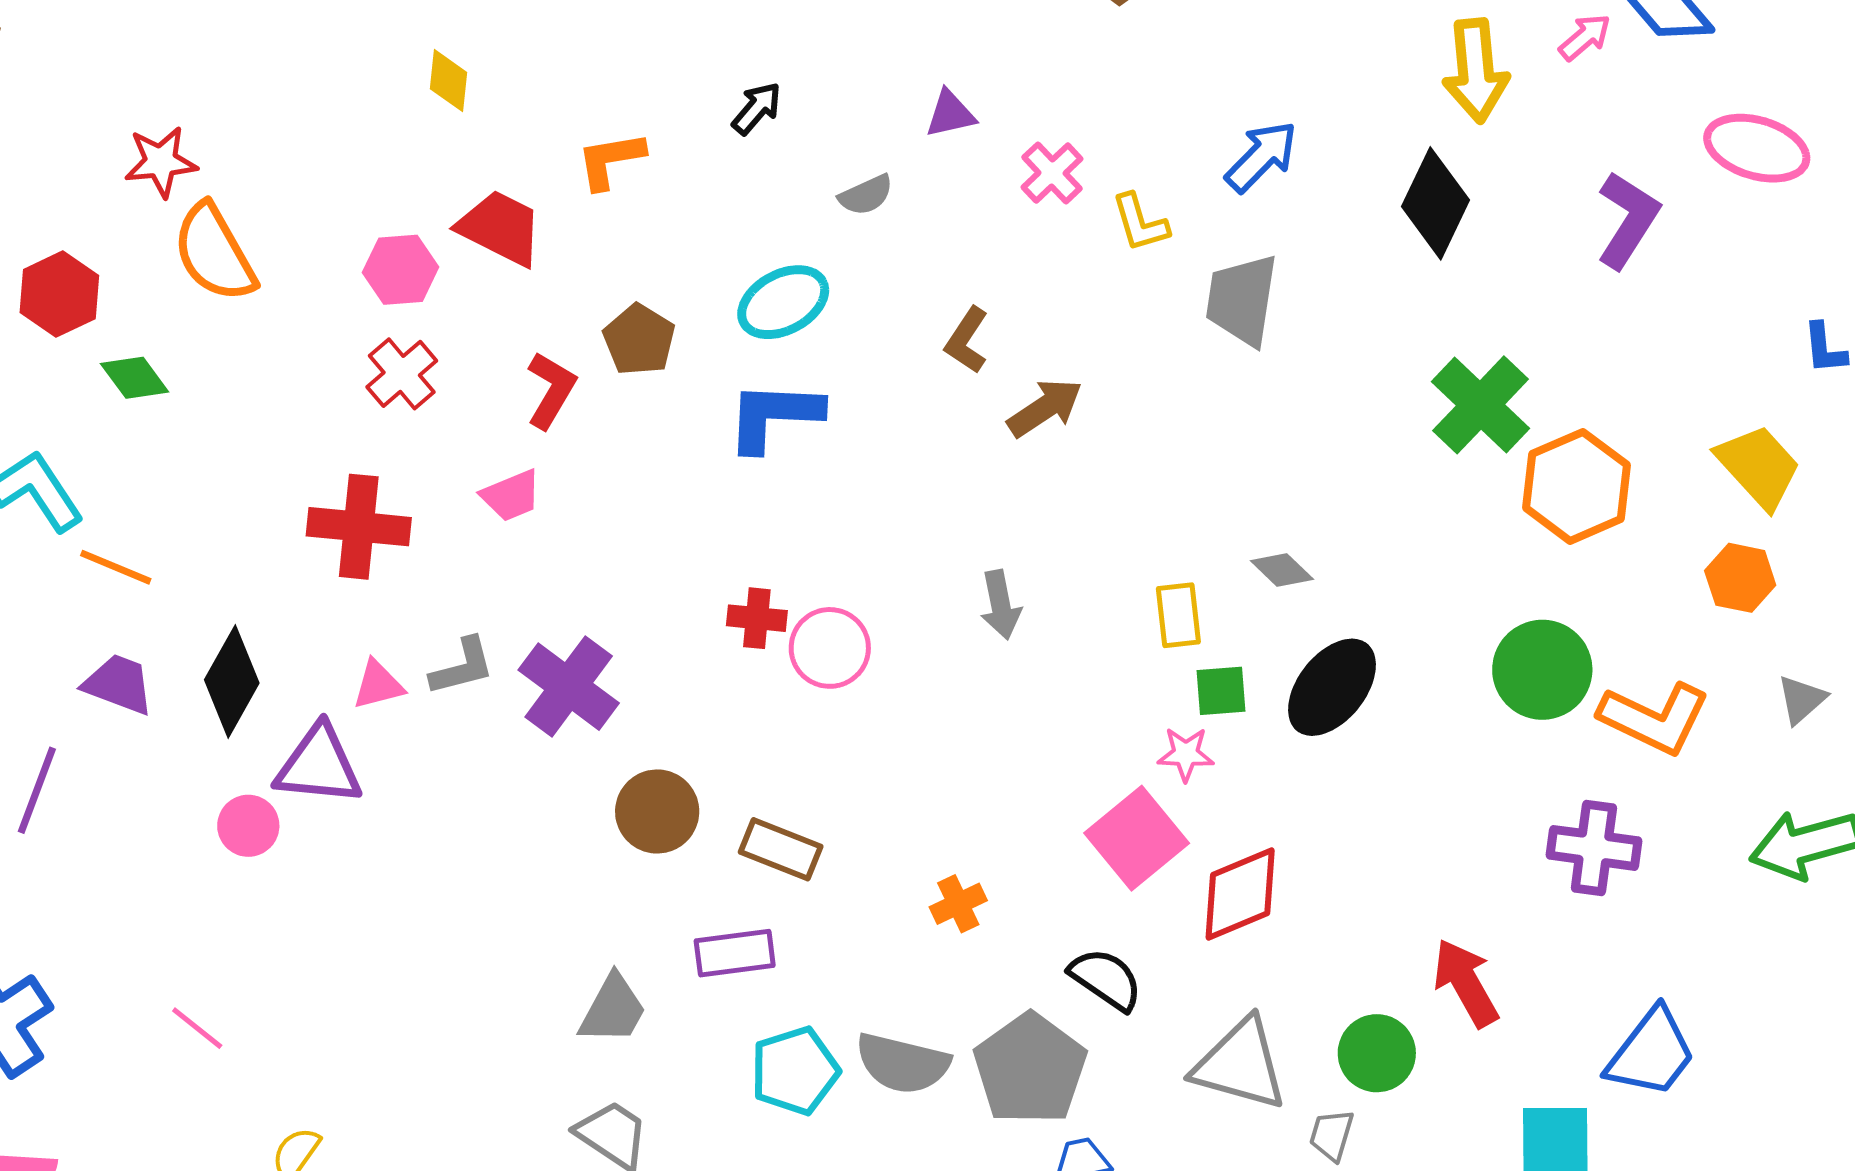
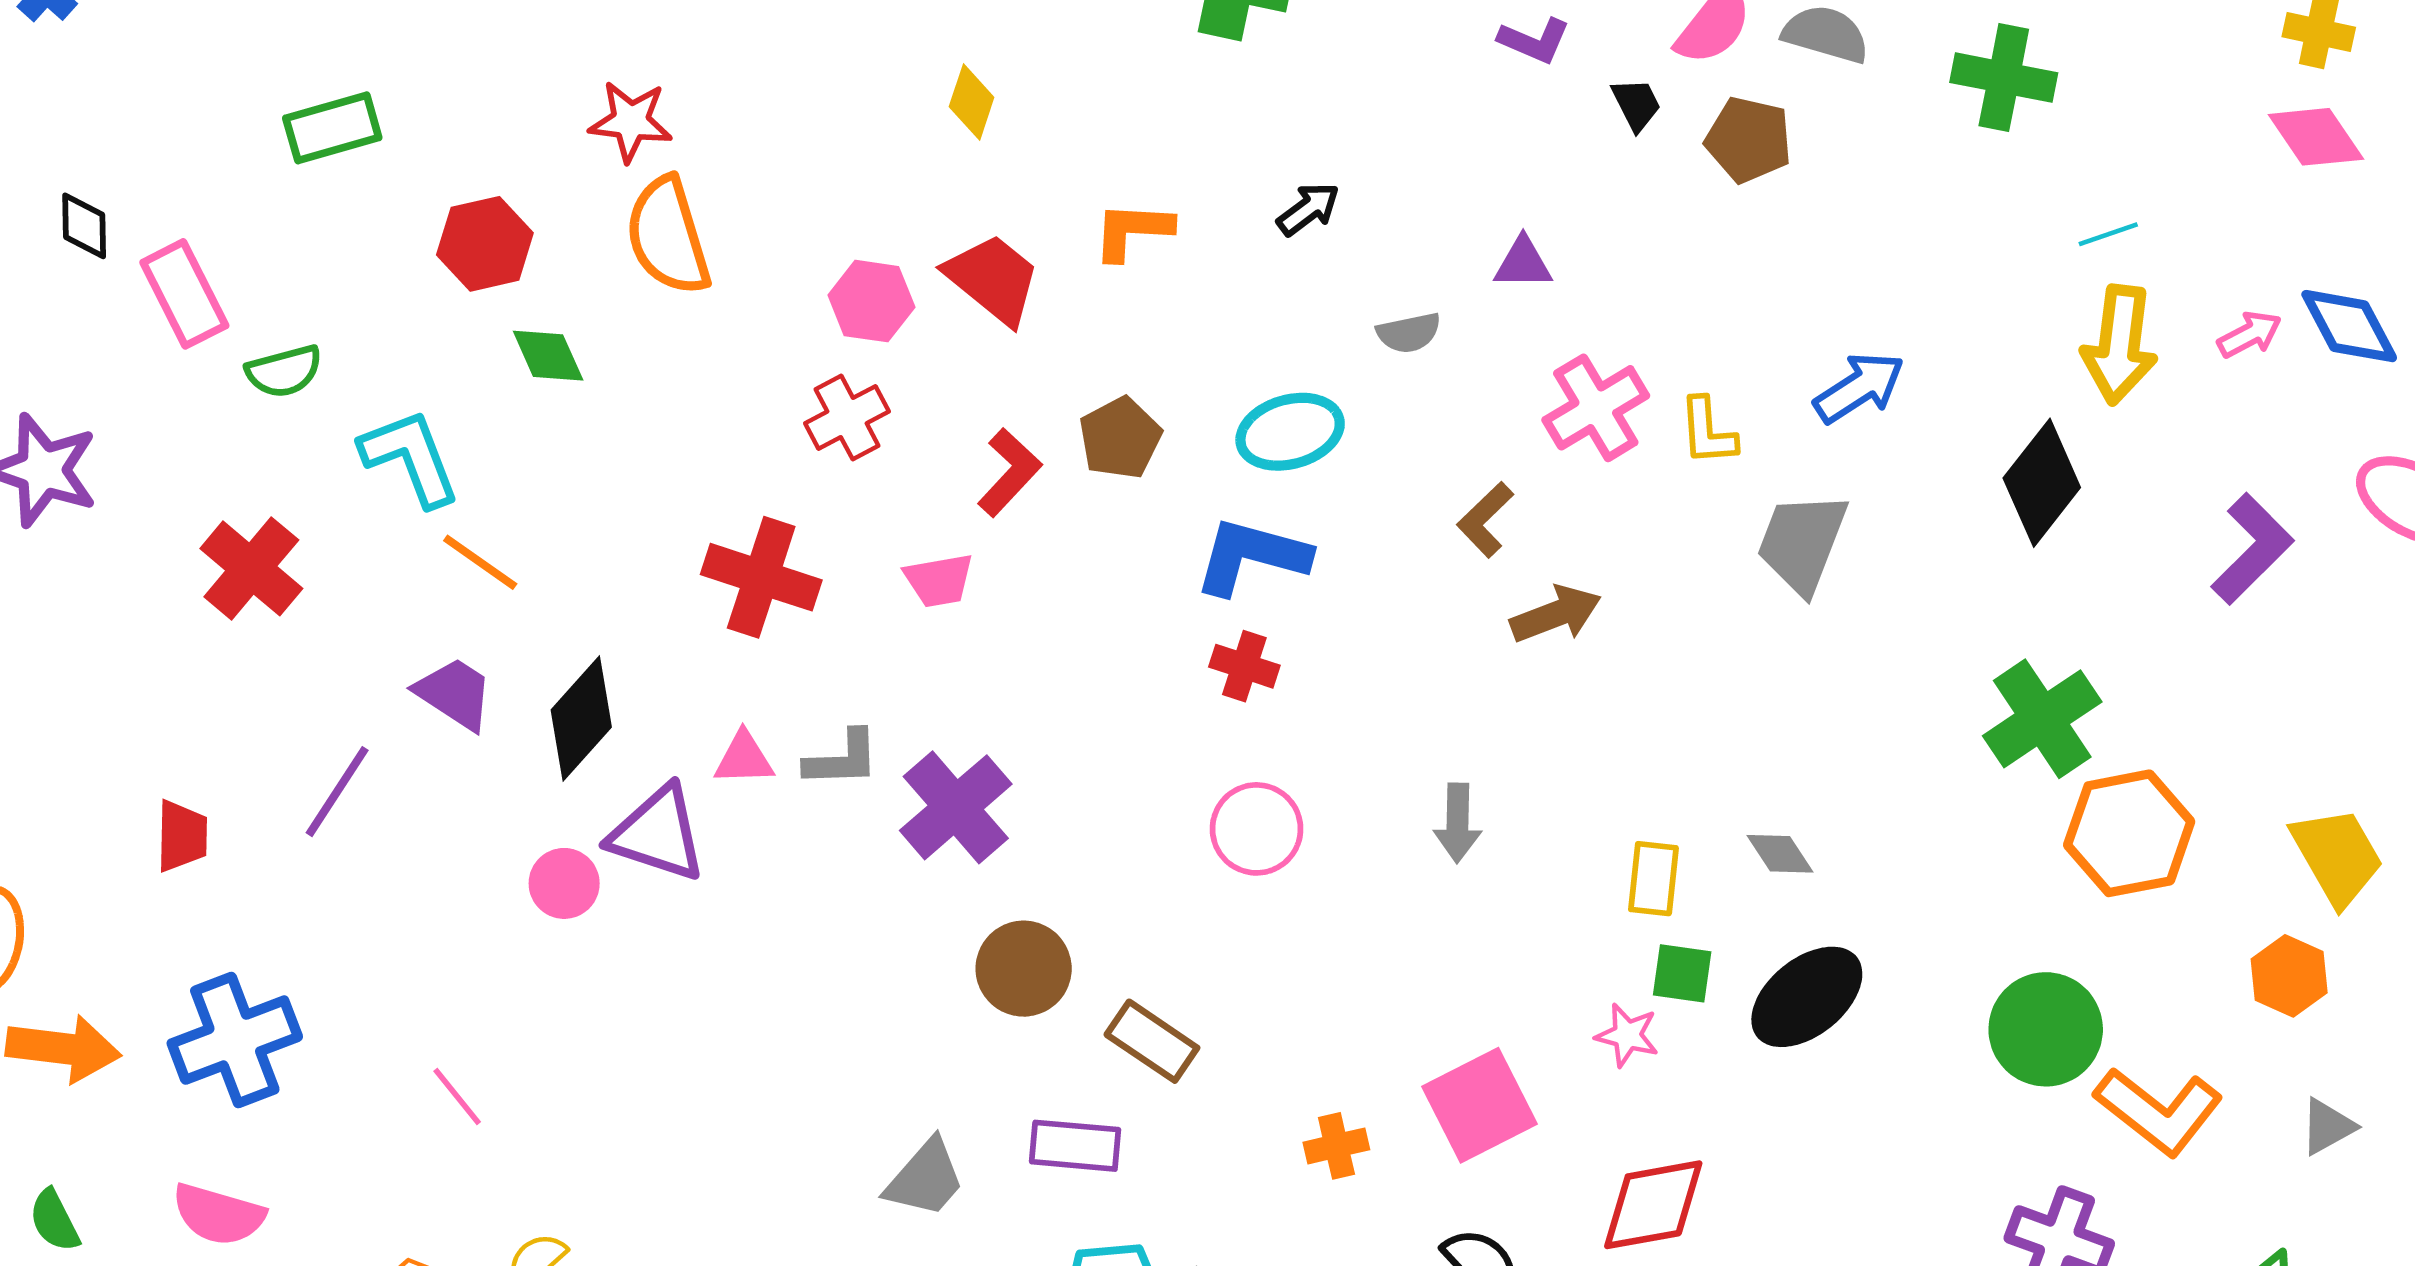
pink cross: (1052, 173) -> (1596, 408), moved, size x1.4
red cross: (757, 618) -> (1244, 666), moved
pink square: (1137, 838) -> (1479, 1105), moved

